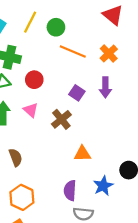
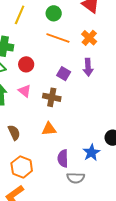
green circle: (56, 27) -> (54, 13), moved
brown cross: (61, 119) -> (52, 97), turned -36
orange triangle: (82, 154) -> (49, 129), moved

